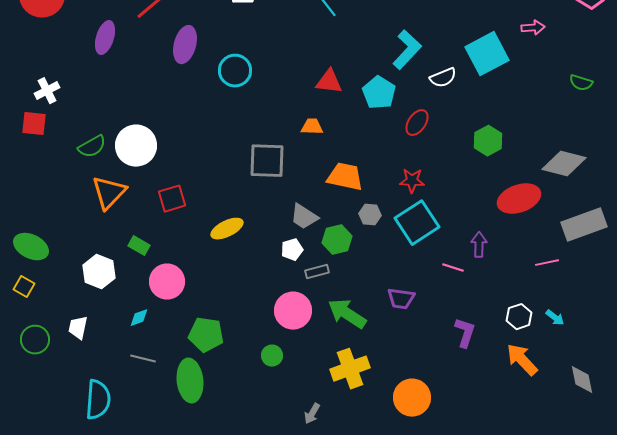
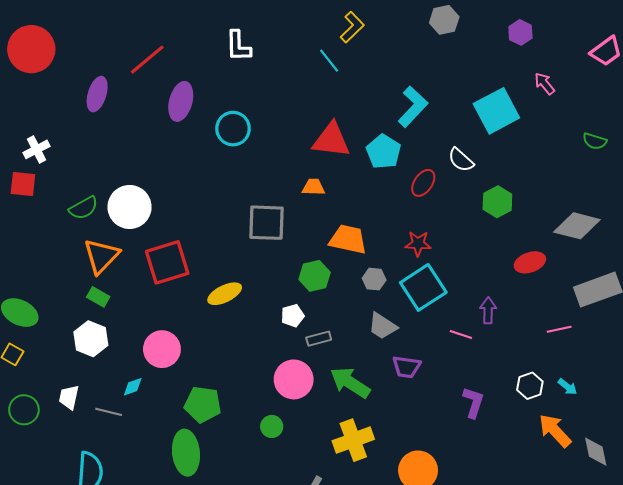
pink arrow: (533, 28) -> (545, 84), turned -125
white semicircle: (443, 78) -> (461, 160), moved, turned 64
red triangle: (329, 82) -> (331, 140), size x1.4
red square: (172, 199) -> (167, 262), size x1.5
red ellipse: (519, 199) -> (530, 262), size x0.7
gray trapezoid: (304, 217) -> (382, 326), moved
green hexagon: (337, 240) -> (315, 276), moved
green rectangle: (139, 246) -> (98, 297), moved
gray line: (143, 359) -> (109, 412), moved
orange arrow: (522, 360) -> (555, 431), moved

